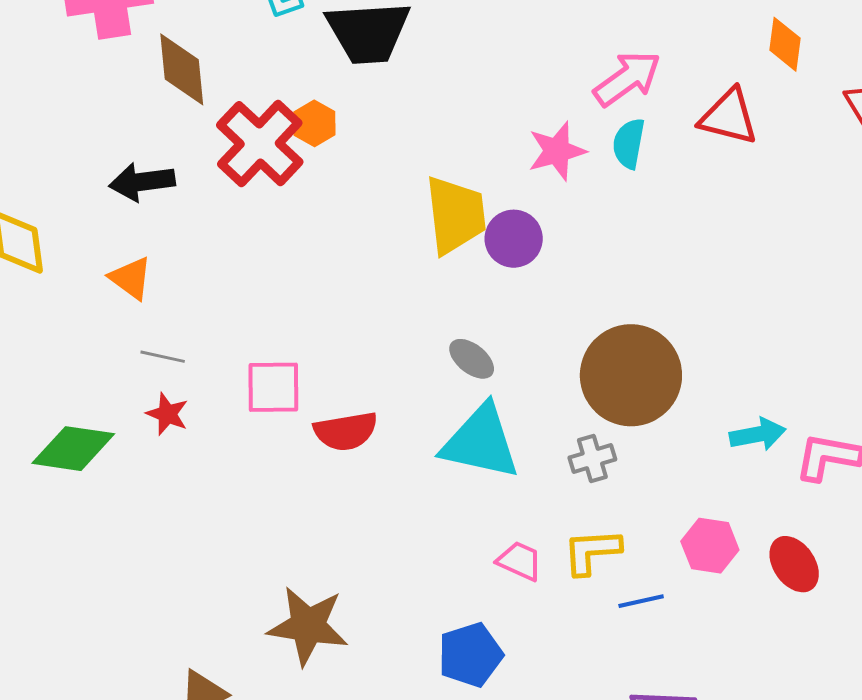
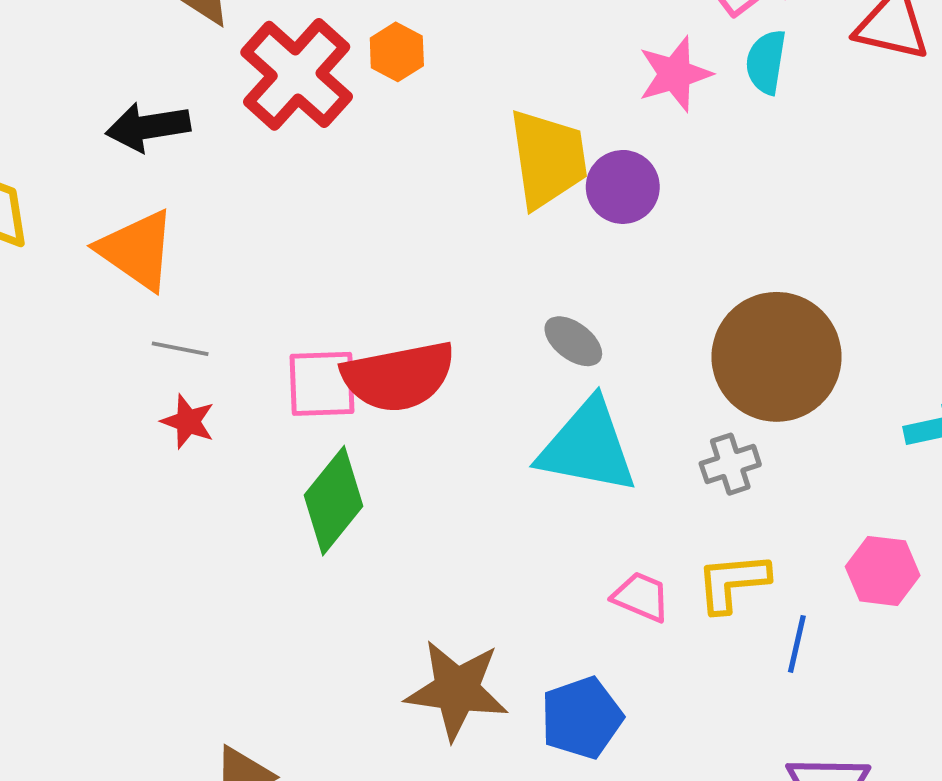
orange hexagon: (314, 123) -> (397, 52), moved
orange triangle: (131, 278) -> (137, 250), size x1.5
red semicircle: (346, 431) -> (399, 376), moved, size x1.4
green diamond: (73, 449) -> (333, 501), moved, turned -58
blue line: (641, 601) -> (797, 644), turned -63
brown star: (308, 626) -> (457, 690), moved

